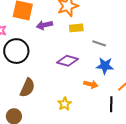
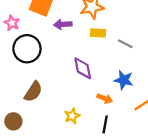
gray line: (99, 43) -> (125, 44), moved
purple diamond: (68, 61) -> (83, 68), turned 55
black line: (111, 104) -> (105, 124), moved

